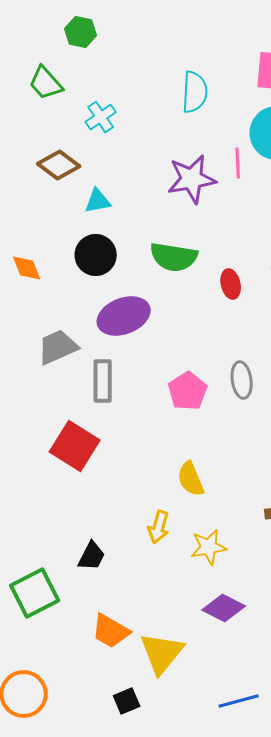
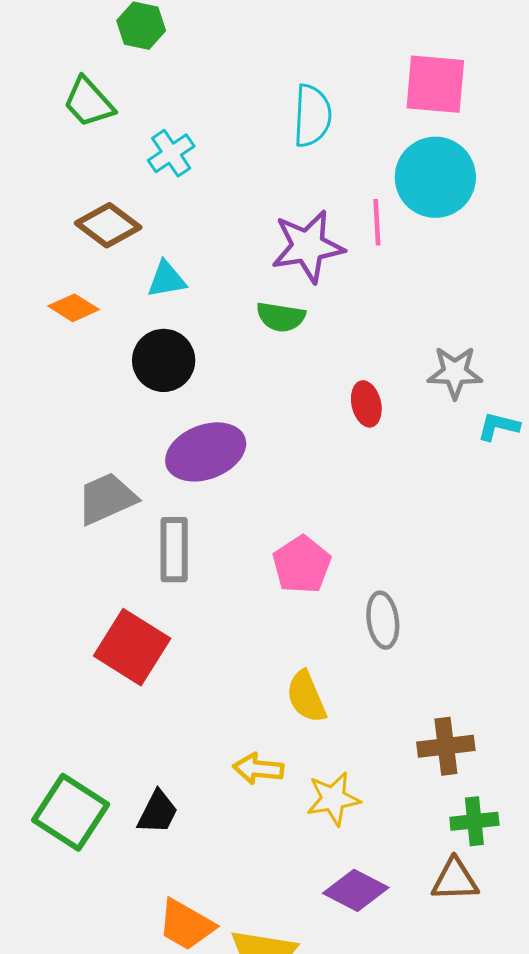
green semicircle: (174, 257) -> (281, 317), moved, size x0.7
orange diamond: (27, 268) -> (74, 308), moved, turned -36
gray ellipse: (242, 380) -> (383, 620), moved
yellow arrow: (159, 527) -> (258, 769), turned 80
green square: (35, 593) -> (71, 812), moved, turned -30

